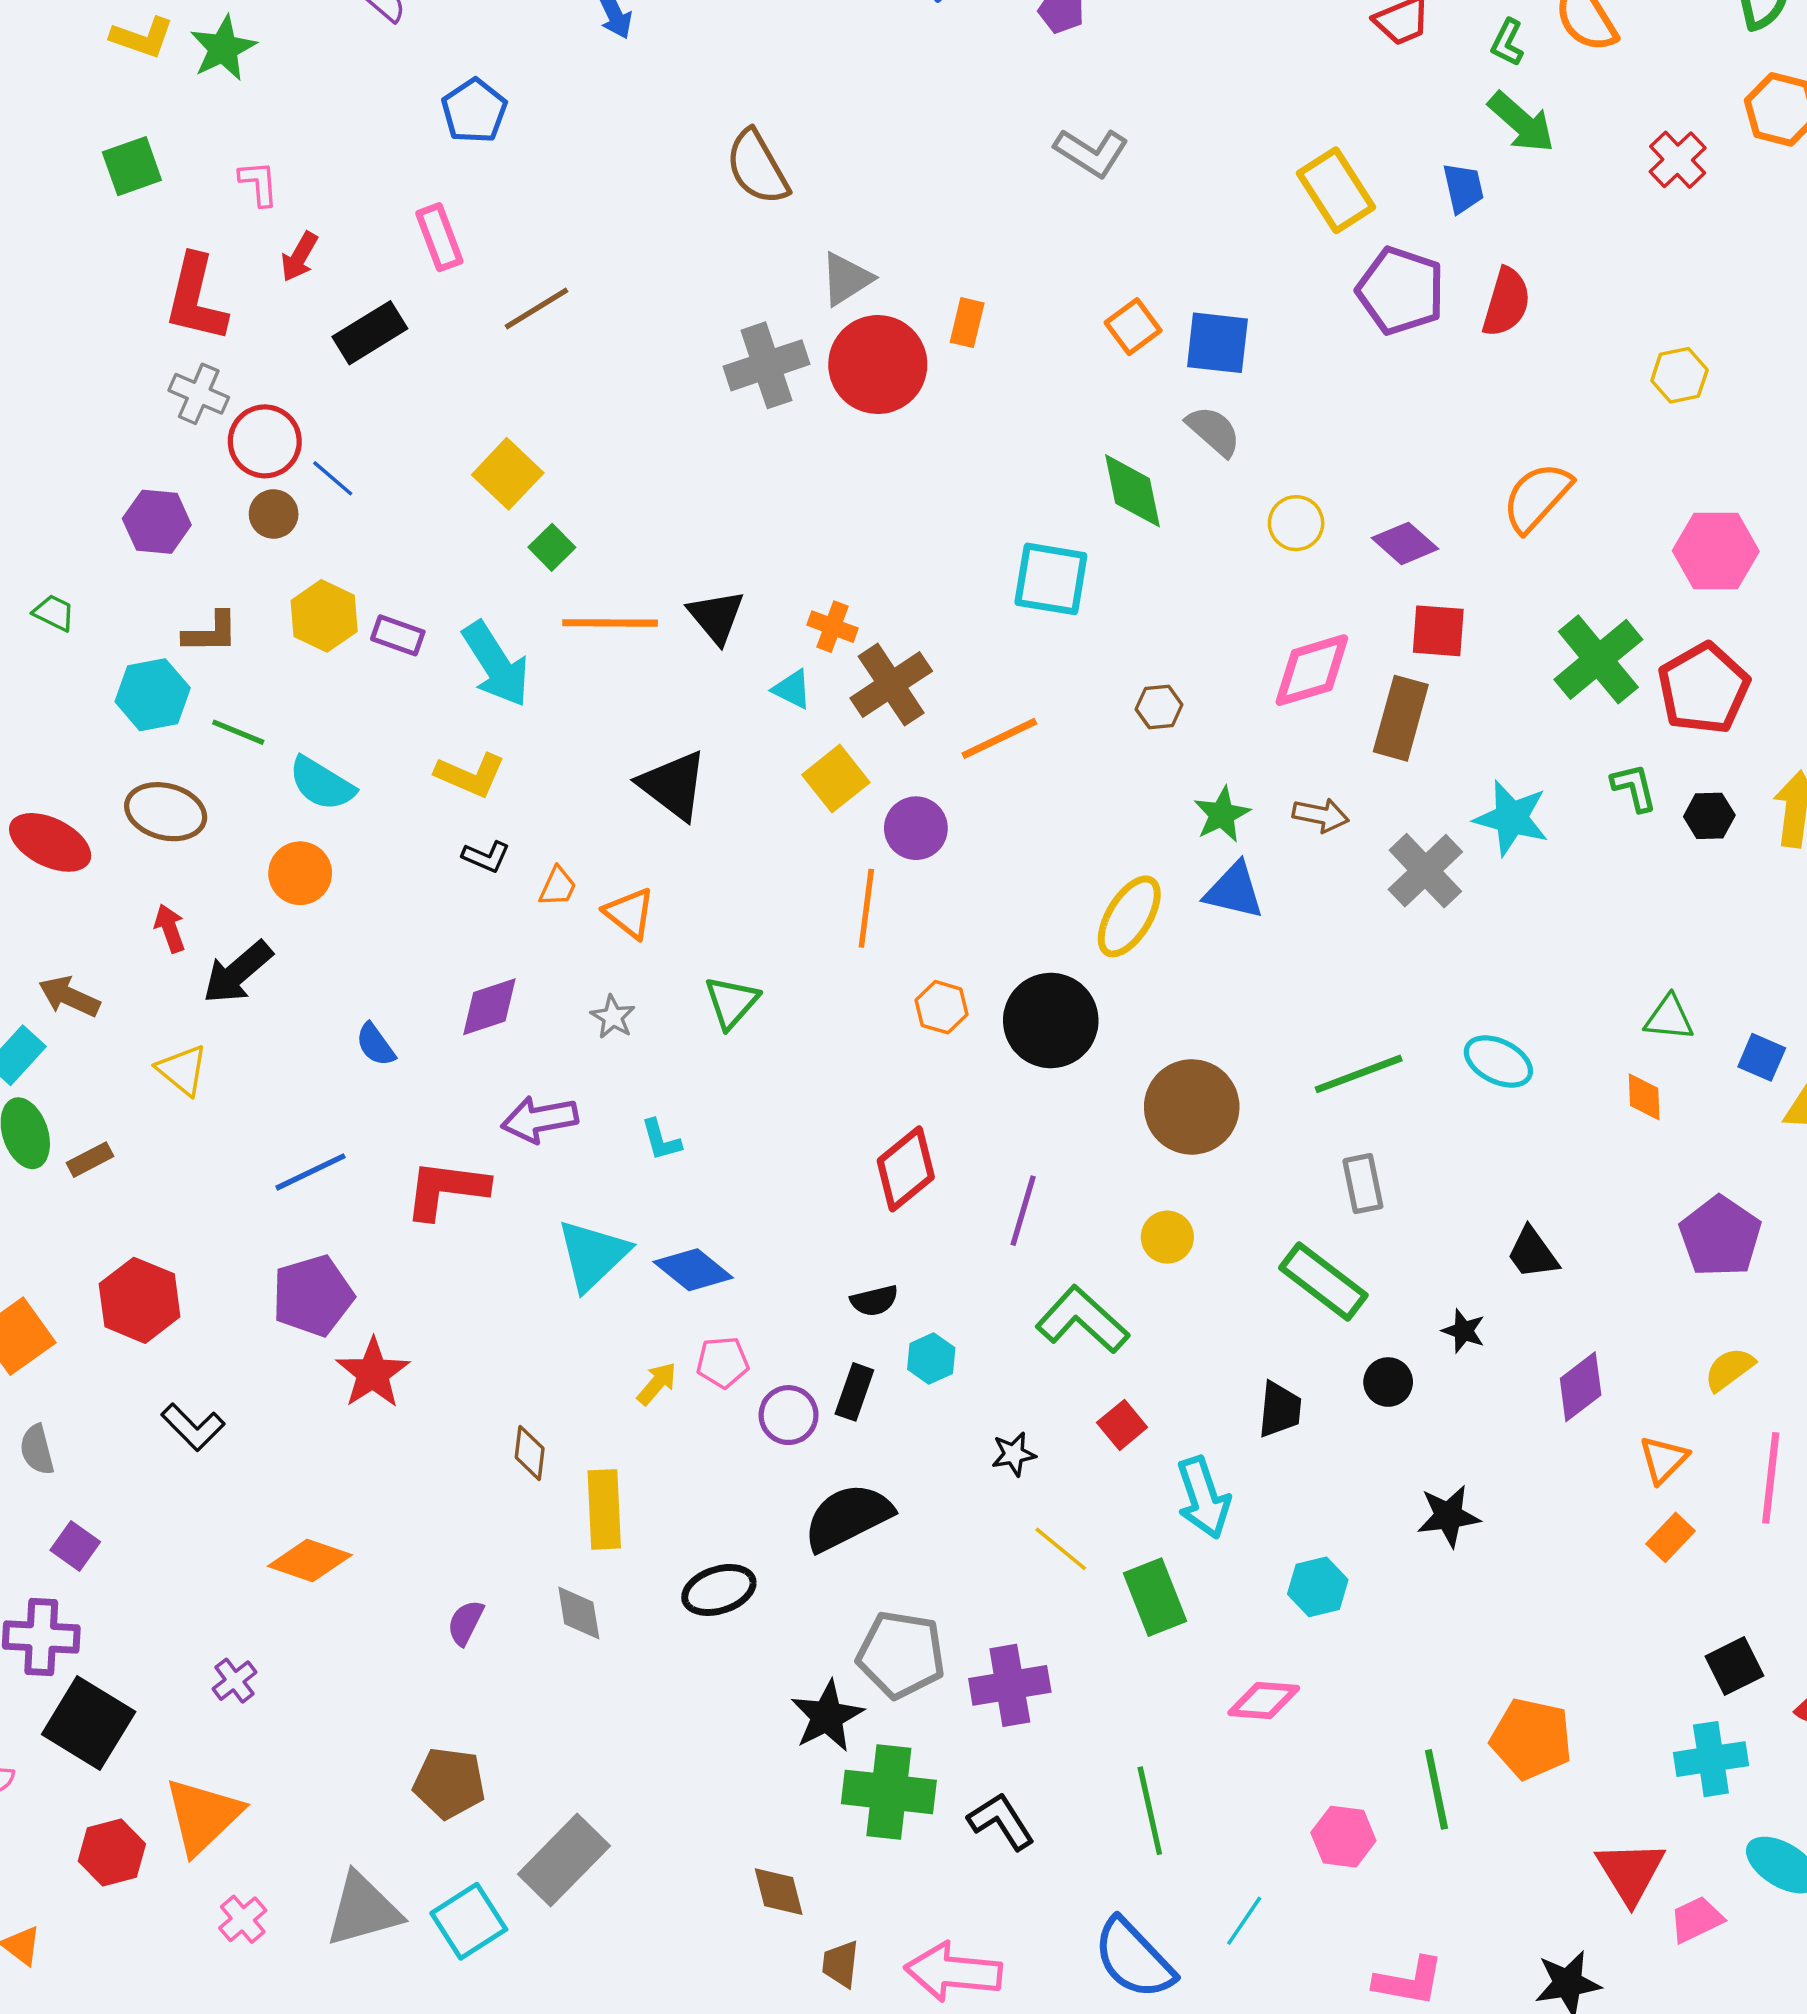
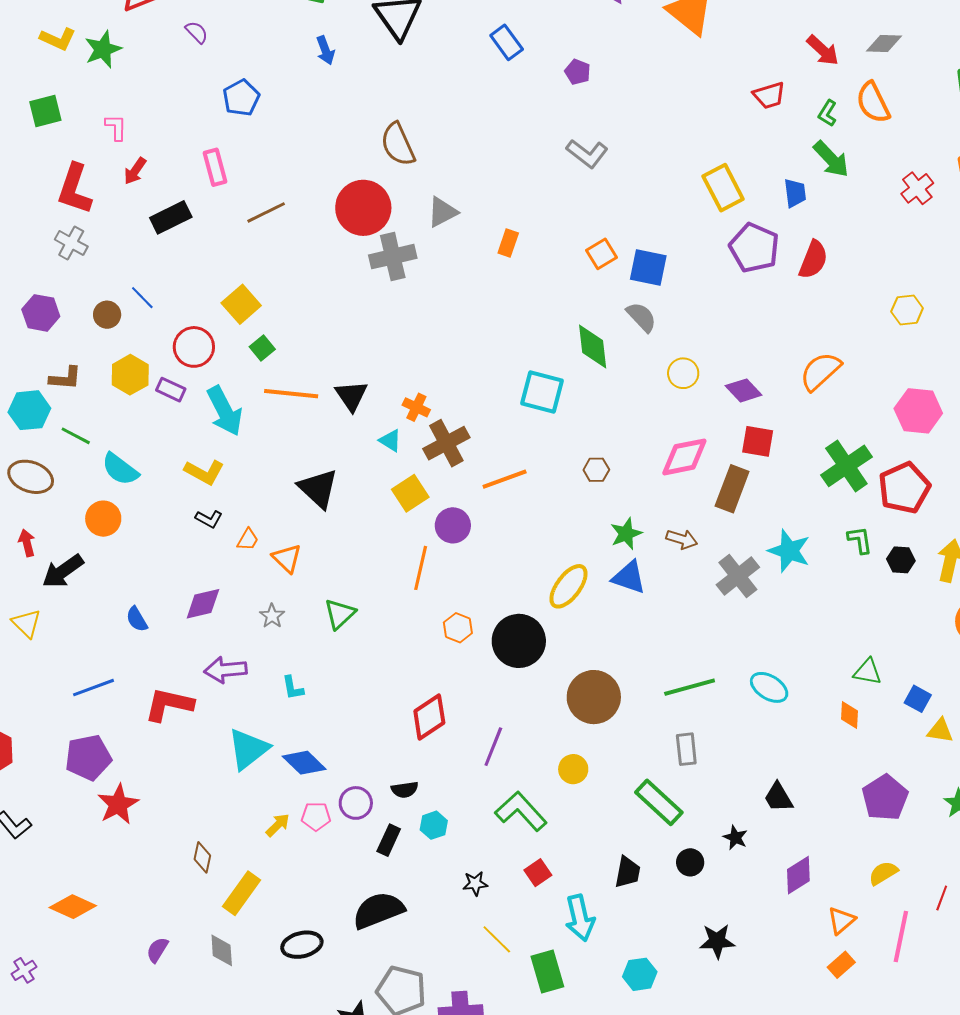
red circle: (878, 365) -> (363, 208), moved
red circle: (265, 441) -> (194, 347), moved
purple circle: (789, 1415) -> (356, 803), moved
yellow rectangle: (604, 1509) -> (241, 893), turned 33

